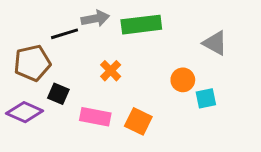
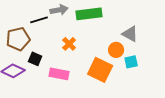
gray triangle: (215, 43) -> (130, 34), moved
orange square: (138, 121) -> (100, 70), moved, size x1.4

